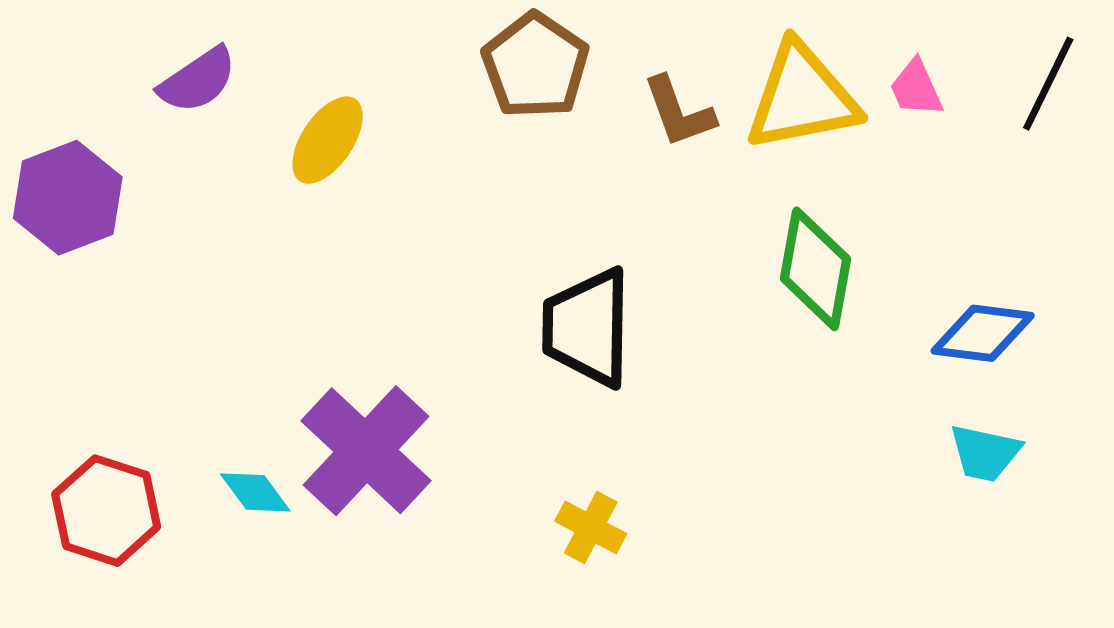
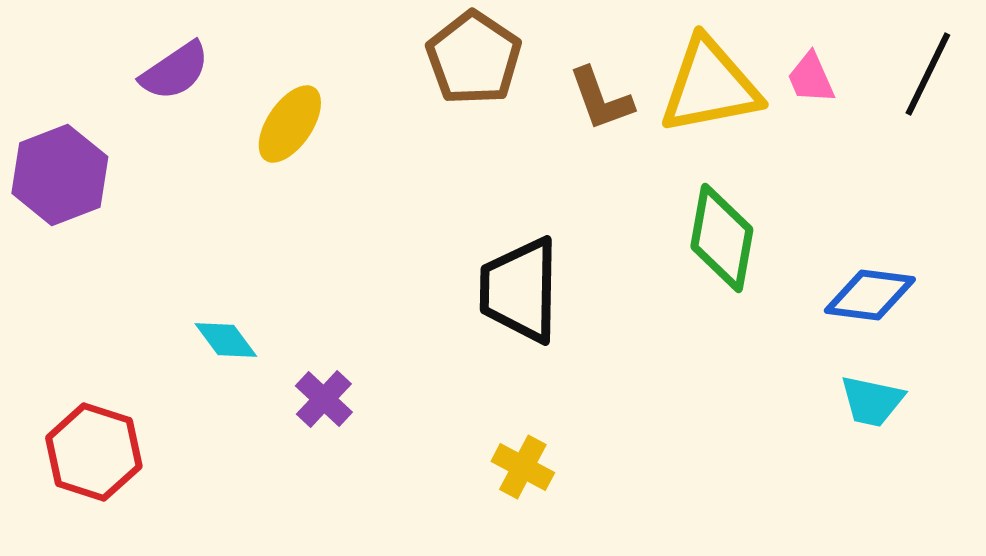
purple cross: (366, 451) -> (324, 399), size x0.5
cyan diamond: (255, 492) -> (226, 340), moved

